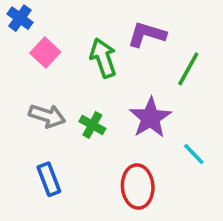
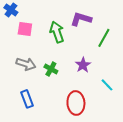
pink square: (45, 53) -> (25, 29), turned -35
purple star: (150, 118) -> (83, 65), size x0.7

